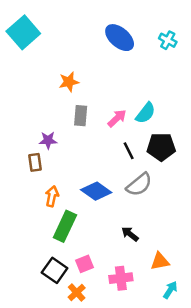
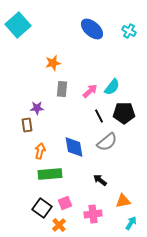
blue diamond: (96, 191) -> (74, 147), turned 45
green rectangle: (65, 226) -> (50, 174), turned 60

